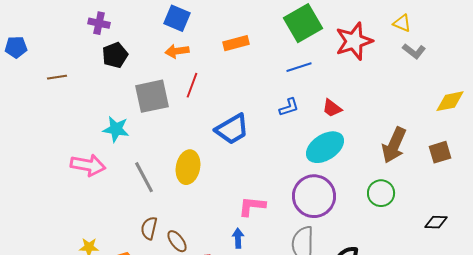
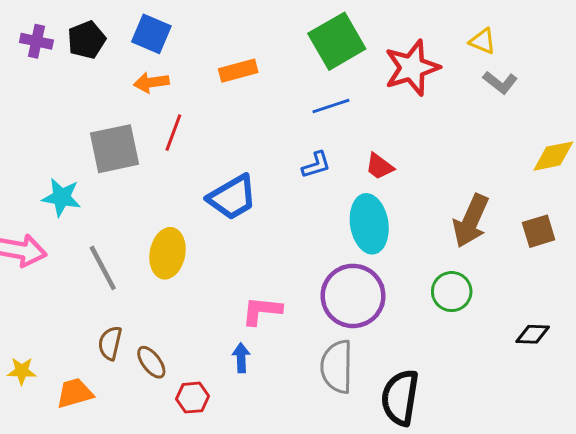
black pentagon: (115, 55) -> (87, 40), moved
cyan ellipse: (325, 147) -> (369, 224), turned -66

